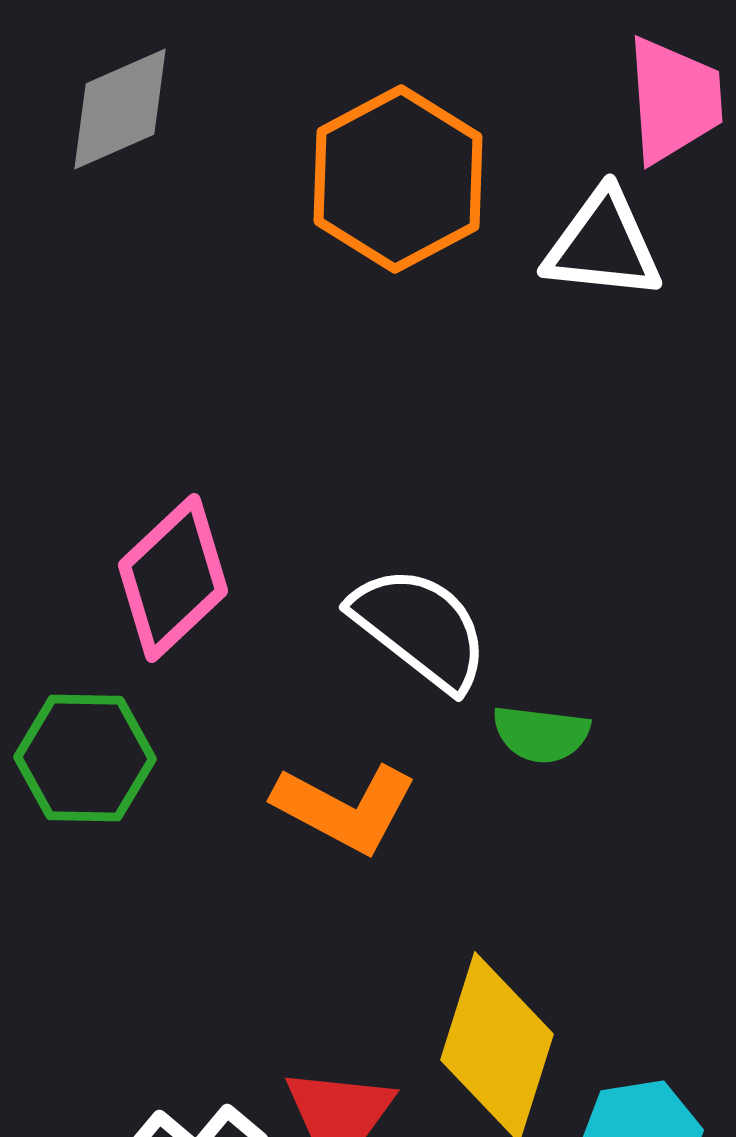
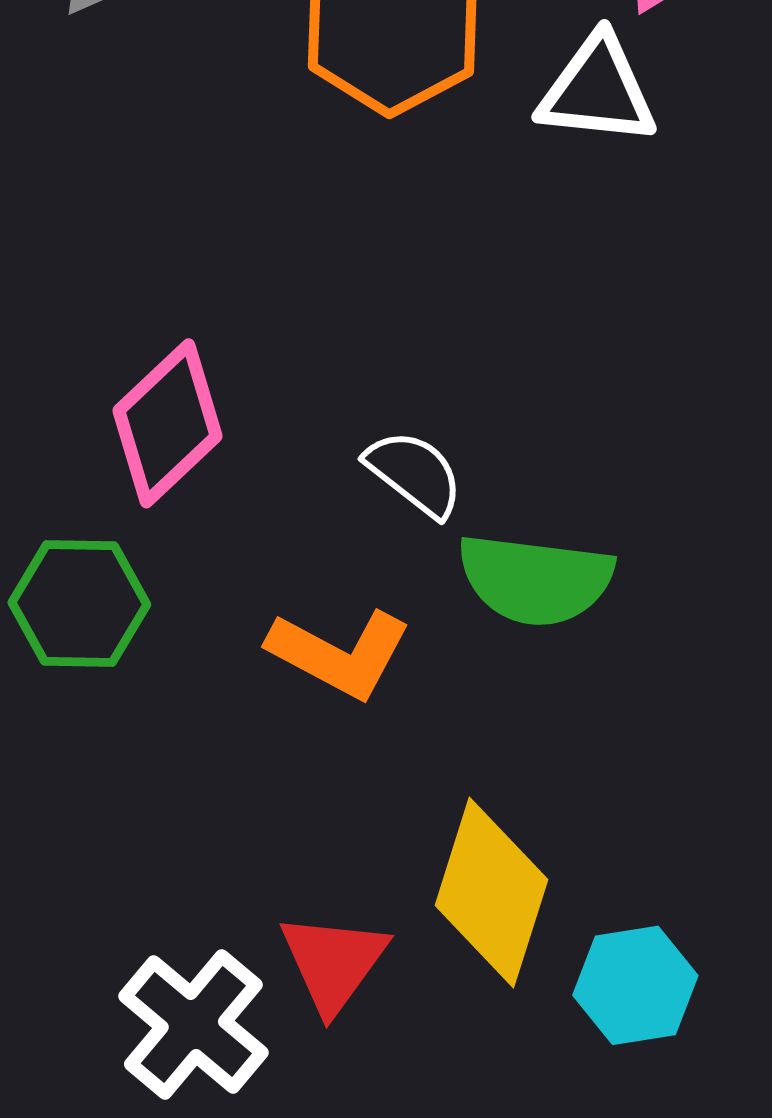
white semicircle: (420, 628) -> (414, 473), size x0.7
green semicircle: (541, 734) -> (535, 579), size x1.6

